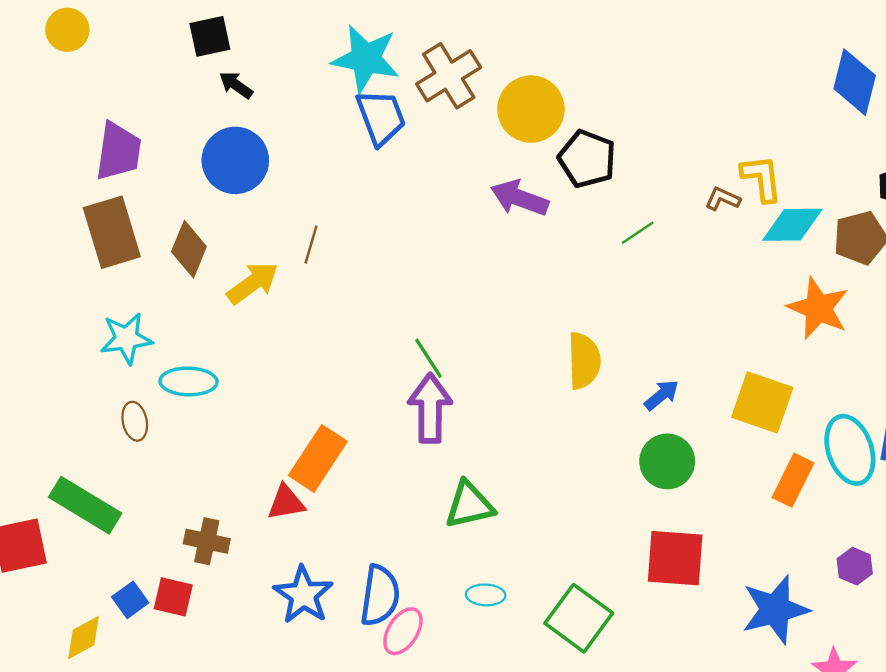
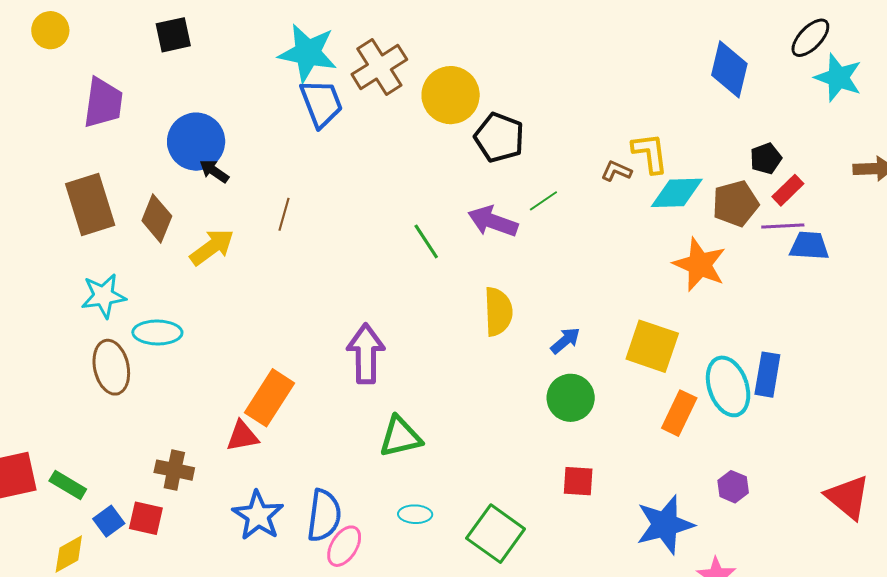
black arrow: (236, 85) -> (214, 171), moved
purple trapezoid: (118, 151) -> (103, 103), moved
purple arrow: (519, 198) -> (493, 221), moved
brown line: (311, 245) -> (284, 214), moved
green line: (429, 358) -> (426, 241), moved
brown ellipse: (135, 421) -> (111, 367), size x1.6
green rectangle: (85, 505) -> (68, 485), moved, size x0.6
red square: (675, 558) -> (578, 481), size x0.6

